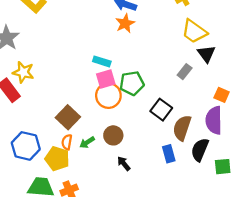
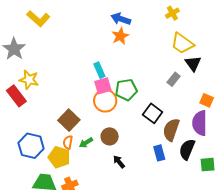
cyan rectangle: (102, 61) -> (99, 70), turned 49

